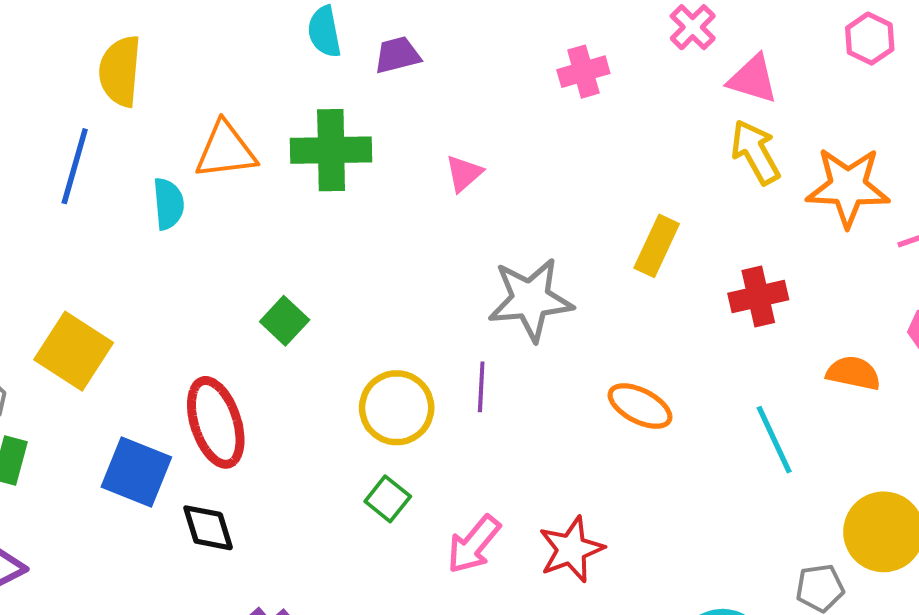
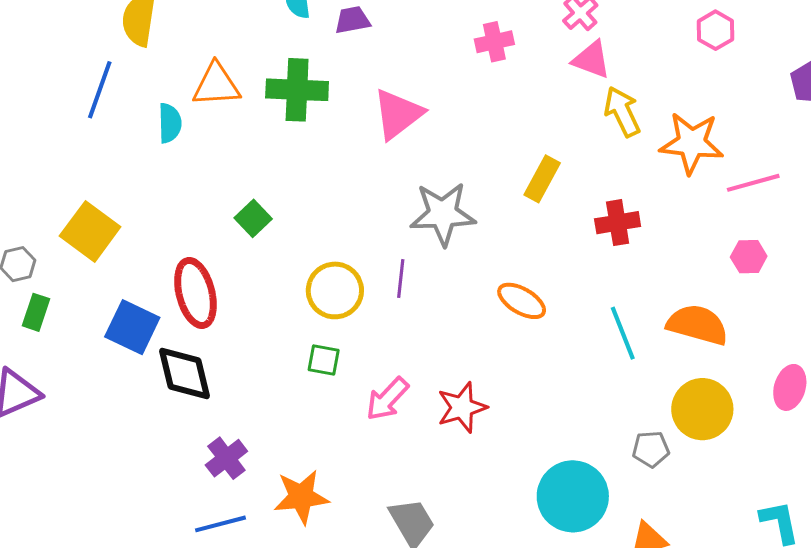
pink triangle: (753, 79) -> (591, 60), moved
pink triangle: (464, 173) -> (398, 114), size x1.8
orange semicircle: (853, 373) -> (697, 325), moved, size x1.5
green square: (388, 499) -> (324, 360), turned -32
black diamond: (208, 528) -> (185, 373), size x1.4

